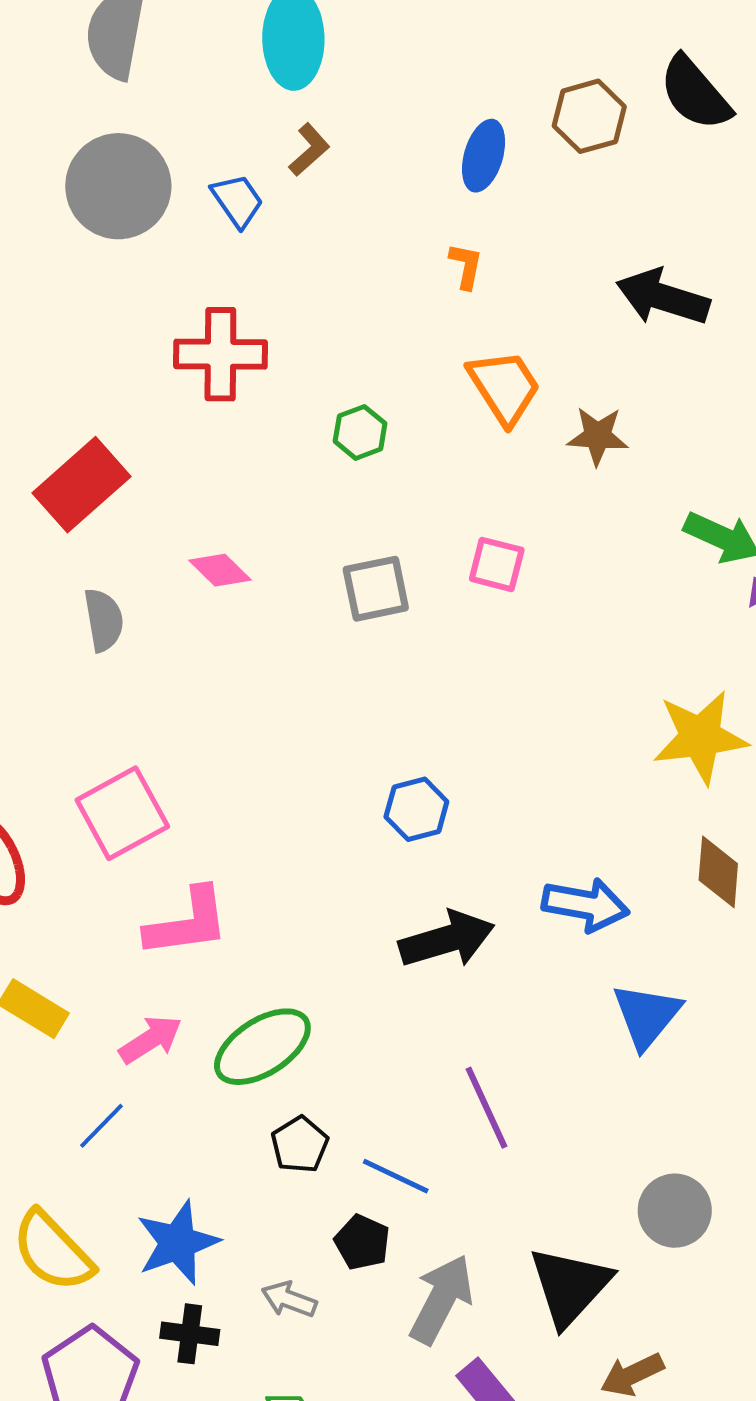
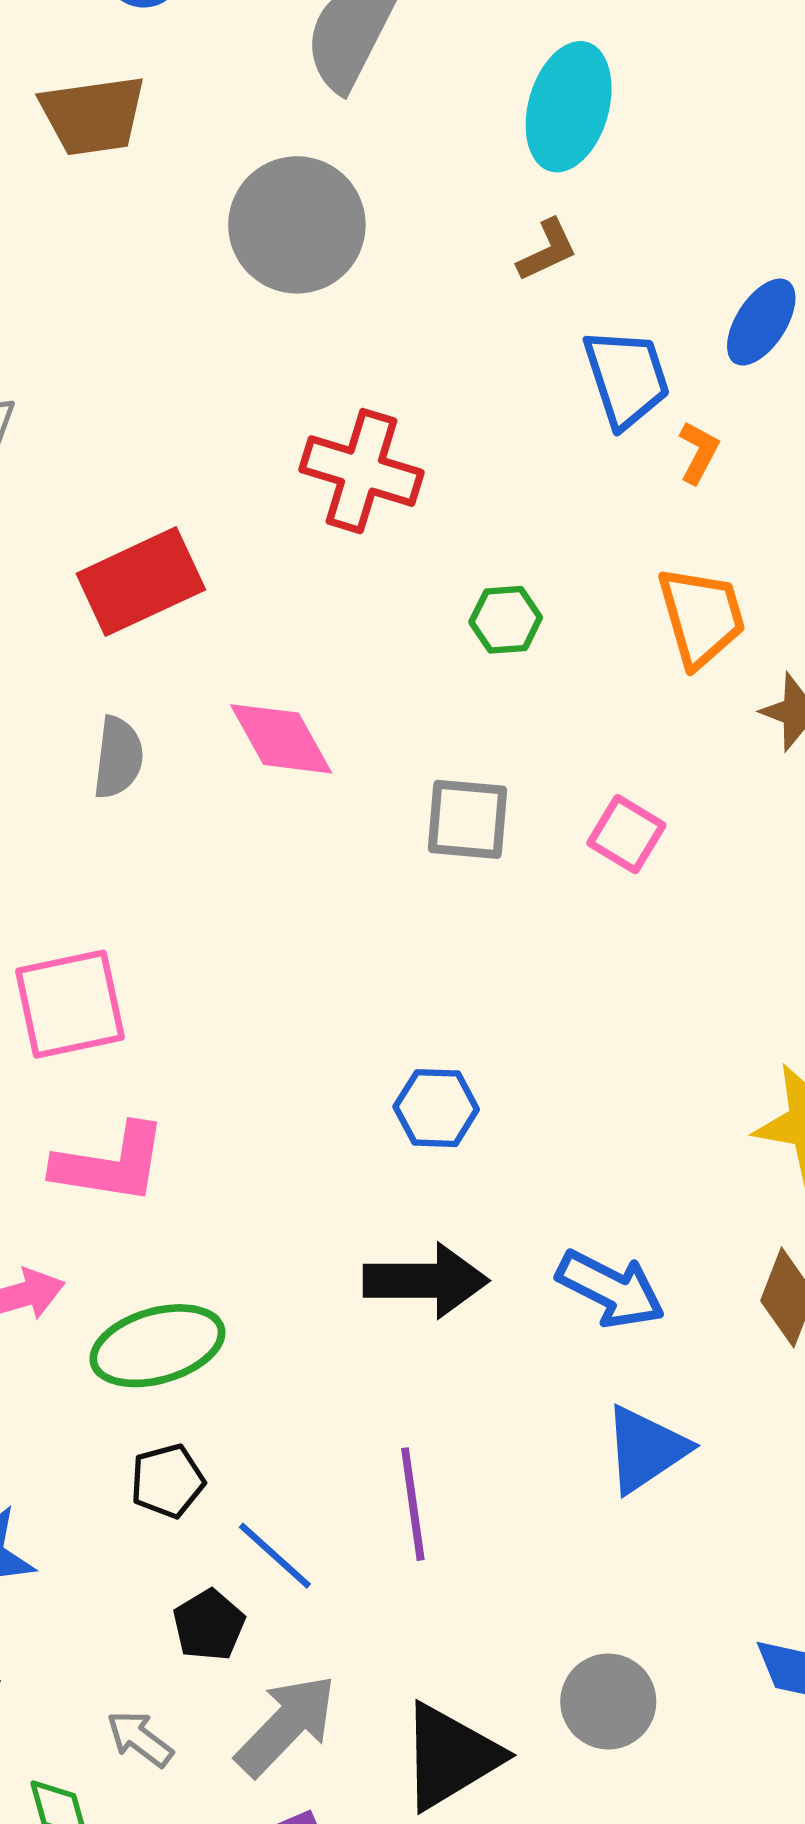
blue trapezoid: (237, 201) -> (627, 378), moved, size x1.4
pink diamond: (220, 570) -> (281, 739), size x1.4
gray arrow: (289, 1299) -> (140, 1739), moved

